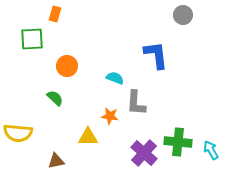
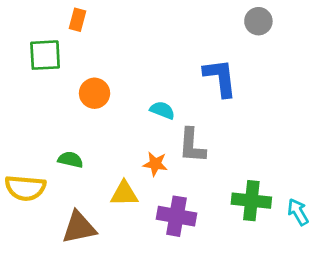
green semicircle: (55, 98) -> (70, 160), moved, turned -30
purple cross: (144, 153) -> (176, 216), moved, turned -32
brown triangle: (56, 161) -> (79, 227), size x1.5

